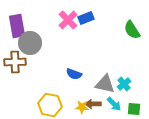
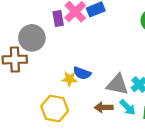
purple rectangle: (17, 26) -> (58, 19), moved, size x0.6
yellow star: (82, 107) -> (70, 79), moved

